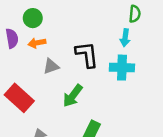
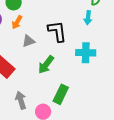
orange arrow: (37, 43) -> (17, 22), turned -48
cyan cross: (122, 68) -> (86, 53), moved

